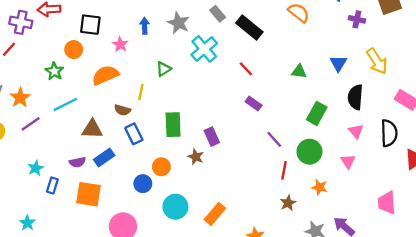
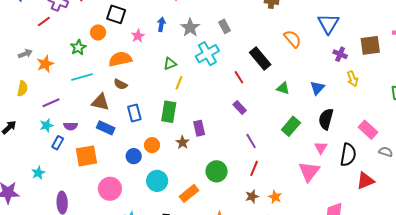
black rectangle: (249, 27) -> (260, 58), moved
yellow arrow: (377, 61) -> (352, 79), moved, size x0.7
yellow line: (141, 92) -> (179, 83), moved
brown semicircle: (122, 110) -> (120, 84), moved
purple line: (31, 124) -> (51, 103), moved
green circle: (309, 152) -> (217, 171), moved
blue rectangle: (104, 158) -> (106, 128), turned 48
pink triangle: (348, 161) -> (309, 171), size x1.6
purple semicircle: (77, 162) -> (71, 126), moved
orange star: (320, 187) -> (275, 197), moved
orange square: (88, 194) -> (86, 156), turned -30
cyan star: (27, 223) -> (38, 173), moved

